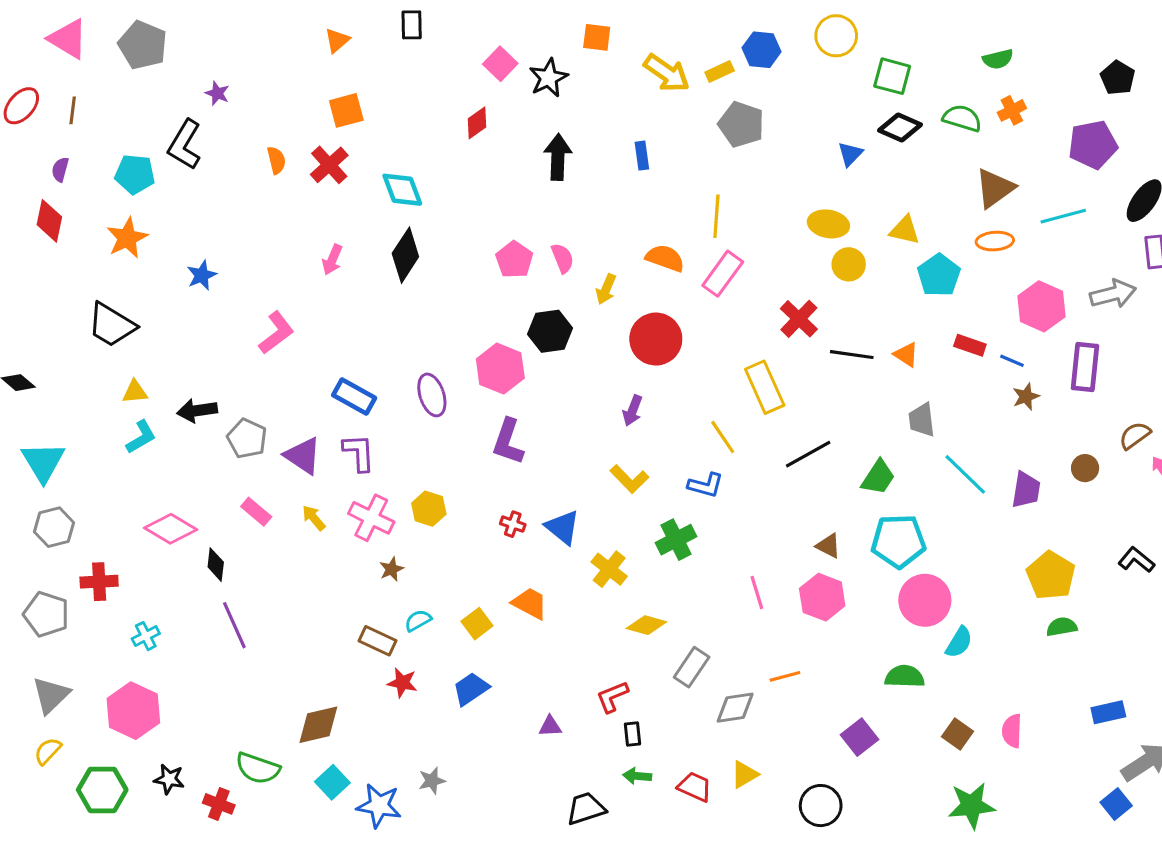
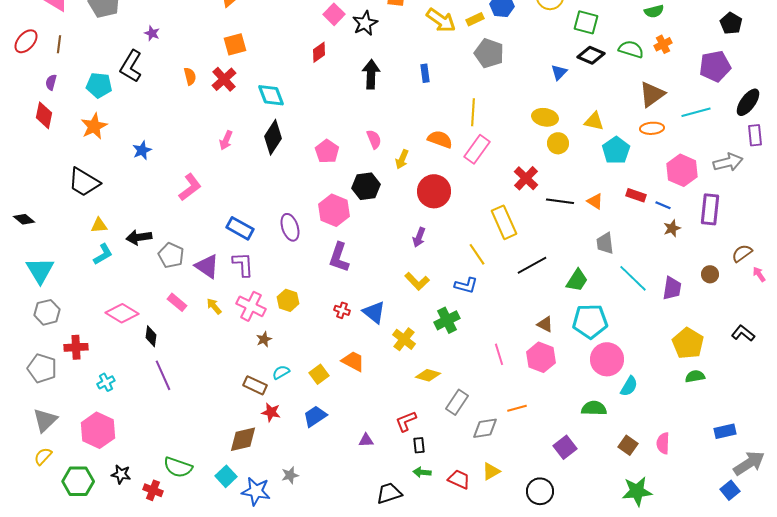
pink pentagon: (514, 260) -> (327, 151), moved
brown diamond: (318, 725) -> (243, 439), moved

